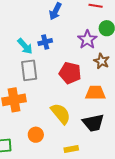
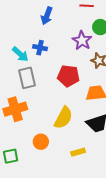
blue cross: (45, 42) -> (40, 48), turned 32
yellow semicircle: (61, 114) -> (63, 118), turned 75

